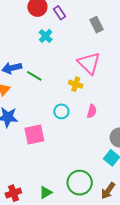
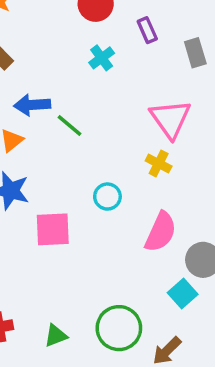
purple rectangle: (60, 13) -> (147, 30), moved
yellow cross: (76, 84) -> (159, 164), moved
pink semicircle: (92, 111) -> (161, 232), moved, size x1.6

